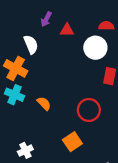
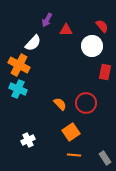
red semicircle: (106, 26) -> (102, 26), turned 48
white semicircle: (31, 44) -> (33, 43), turned 66
orange semicircle: (44, 103) -> (60, 104), moved

